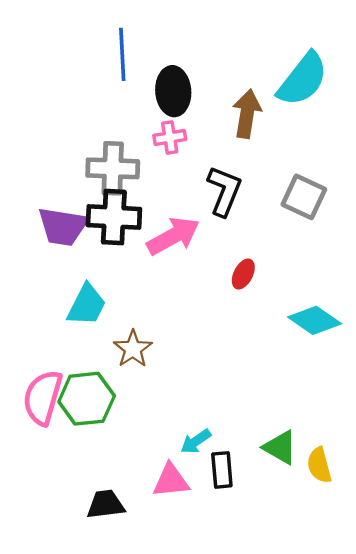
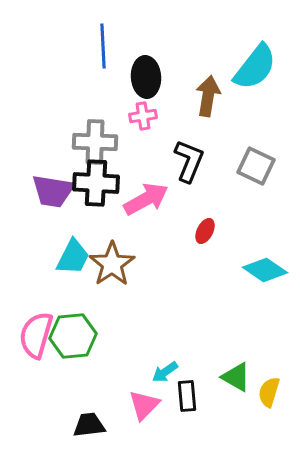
brown star: (133, 349) -> (112, 264), moved, size x1.4
yellow semicircle: (319, 465) -> (269, 392), turned 32
pink triangle: (171, 481) -> (144, 405), turned -40

